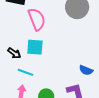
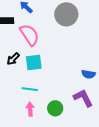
black arrow: (14, 53) -> (13, 59), moved, turned 112

